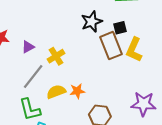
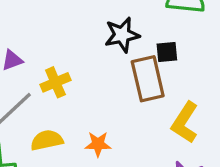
yellow L-shape: (134, 50) -> (185, 123), moved
orange star: (77, 91) -> (98, 144), moved

